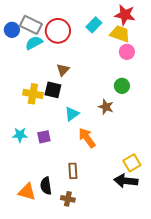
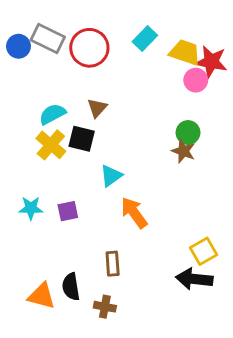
red star: (125, 15) -> (211, 62), moved
cyan semicircle: (34, 43) -> (52, 114), moved
yellow cross: (33, 94) -> (51, 145), turned 30
brown star: (106, 107) -> (183, 151), moved

